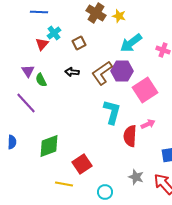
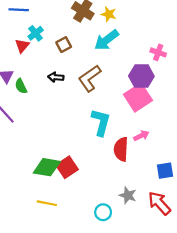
cyan arrow: (131, 43) -> (106, 40), moved
purple hexagon: (122, 71) -> (141, 76), moved
green diamond: (49, 146) -> (47, 167), moved, turned 30
red square: (82, 164) -> (67, 167), moved
cyan circle: (105, 192) -> (103, 212), moved

